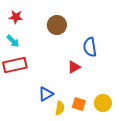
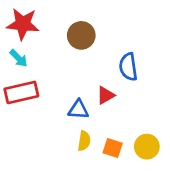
red star: (16, 17) -> (23, 24), size x1.6
blue triangle: (46, 94) -> (78, 110), moved, turned 35
yellow semicircle: (60, 108) -> (84, 141), moved

